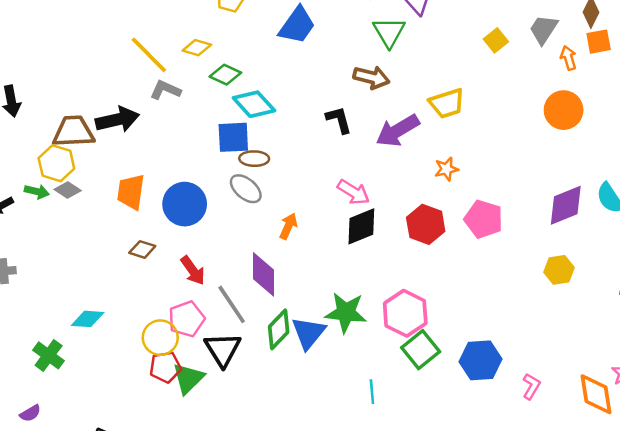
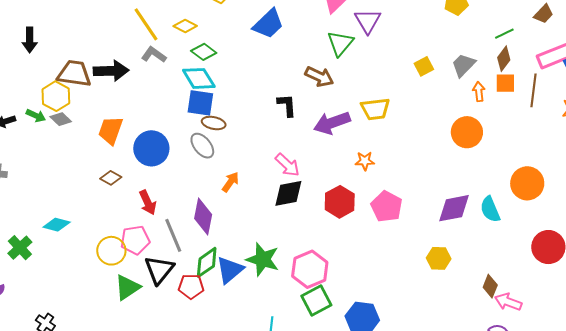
cyan diamond: (254, 104) -> (199, 78), moved
red pentagon: (165, 367) -> (191, 286), moved

